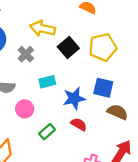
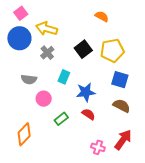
yellow arrow: (43, 28) -> (47, 29), moved
cyan rectangle: (47, 82) -> (64, 77), turned -56
blue square: (103, 88) -> (120, 80), moved

